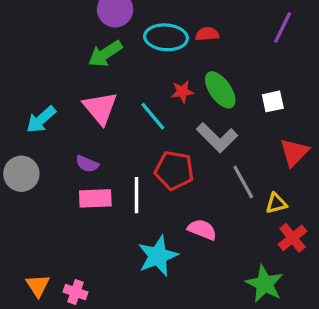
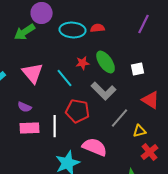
green arrow: (105, 54) -> (25, 32), moved
red triangle: (294, 152) -> (151, 100), turned -42
gray line: (243, 182) -> (120, 118), turned 70
pink semicircle: (202, 230) -> (95, 147), size x1.4

